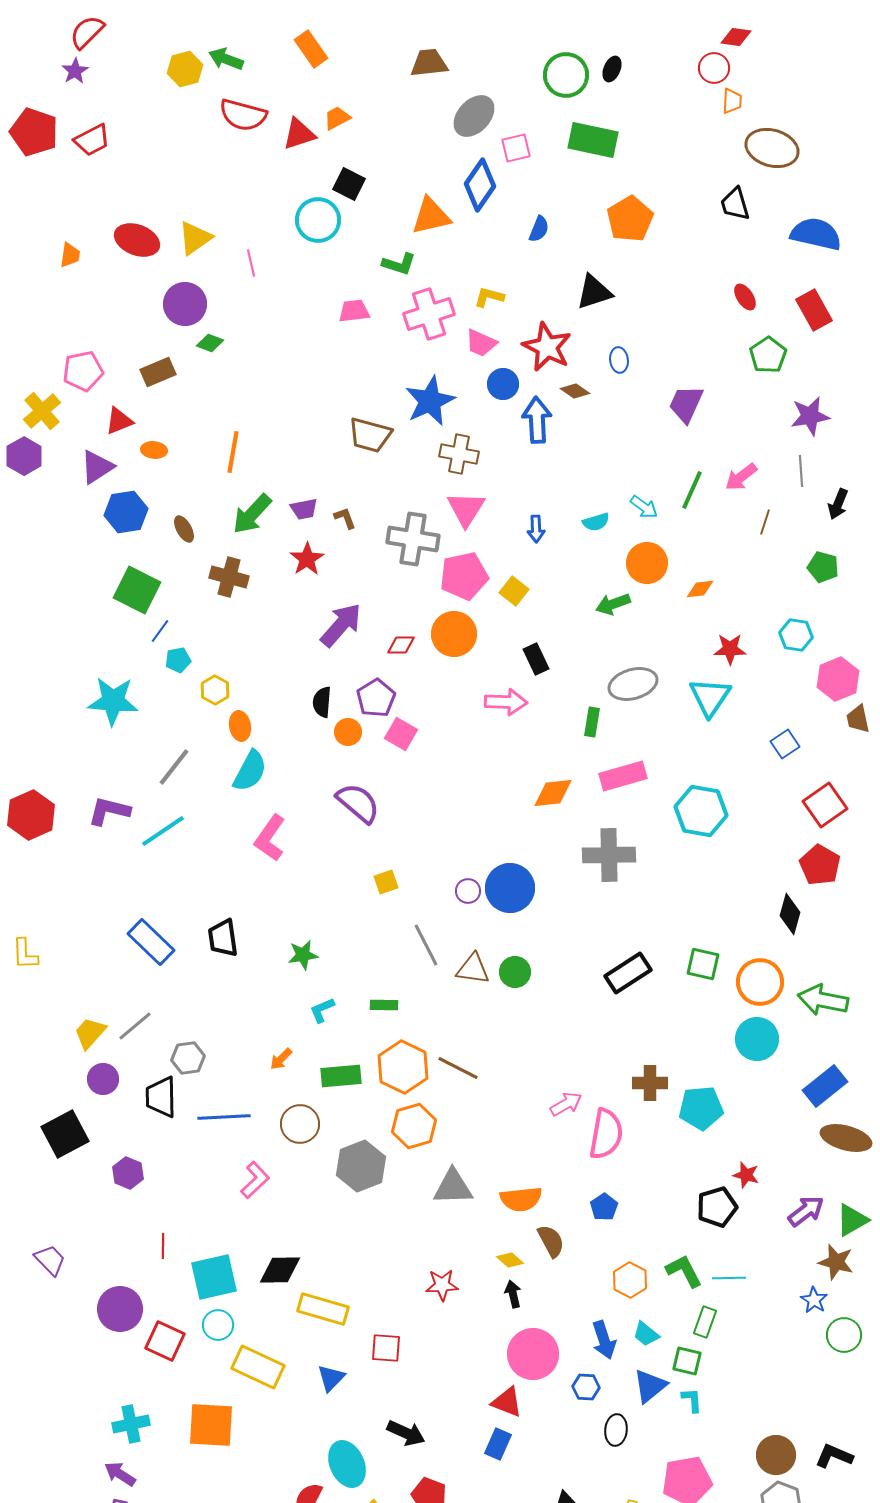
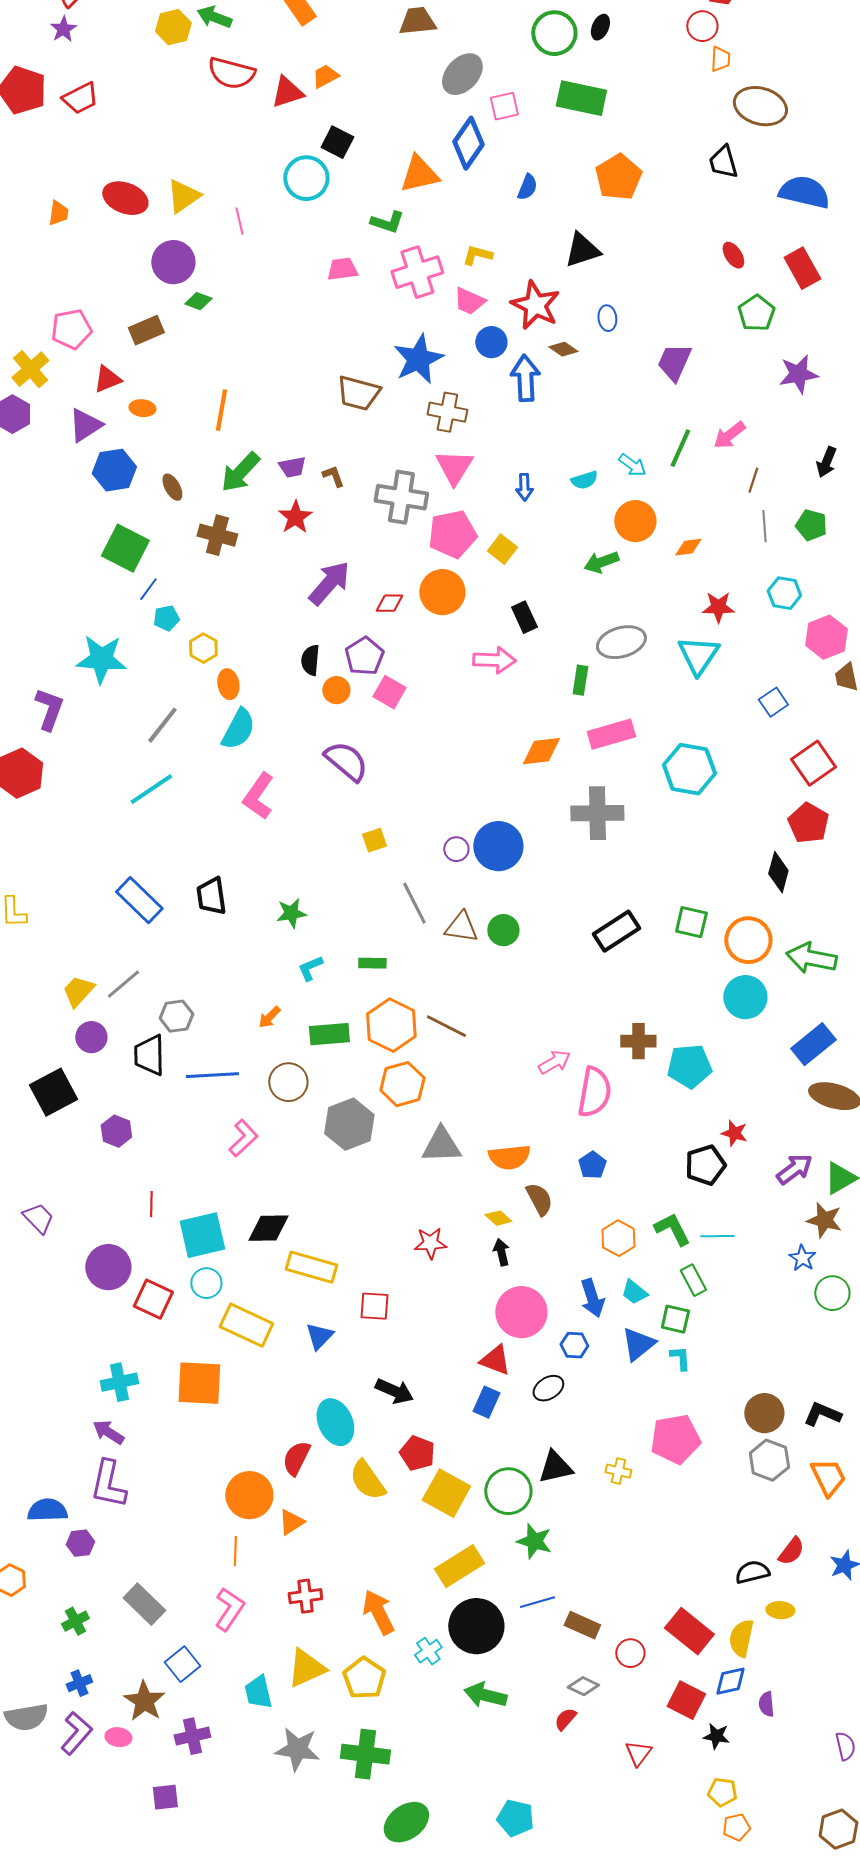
gray line: (801, 471) -> (764, 526), moved
purple L-shape: (109, 811) -> (49, 709), moved, turned 96
green rectangle: (705, 1322) -> (693, 1280), turned -48
black ellipse: (616, 1430) -> (548, 1388), moved, turned 52

